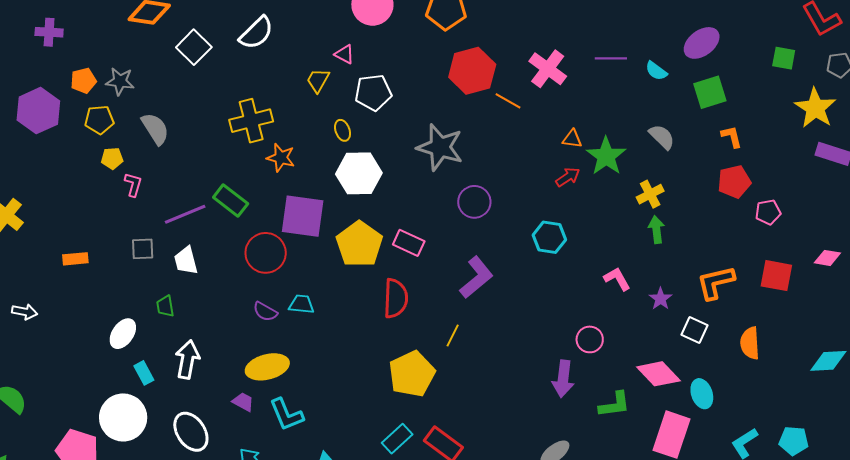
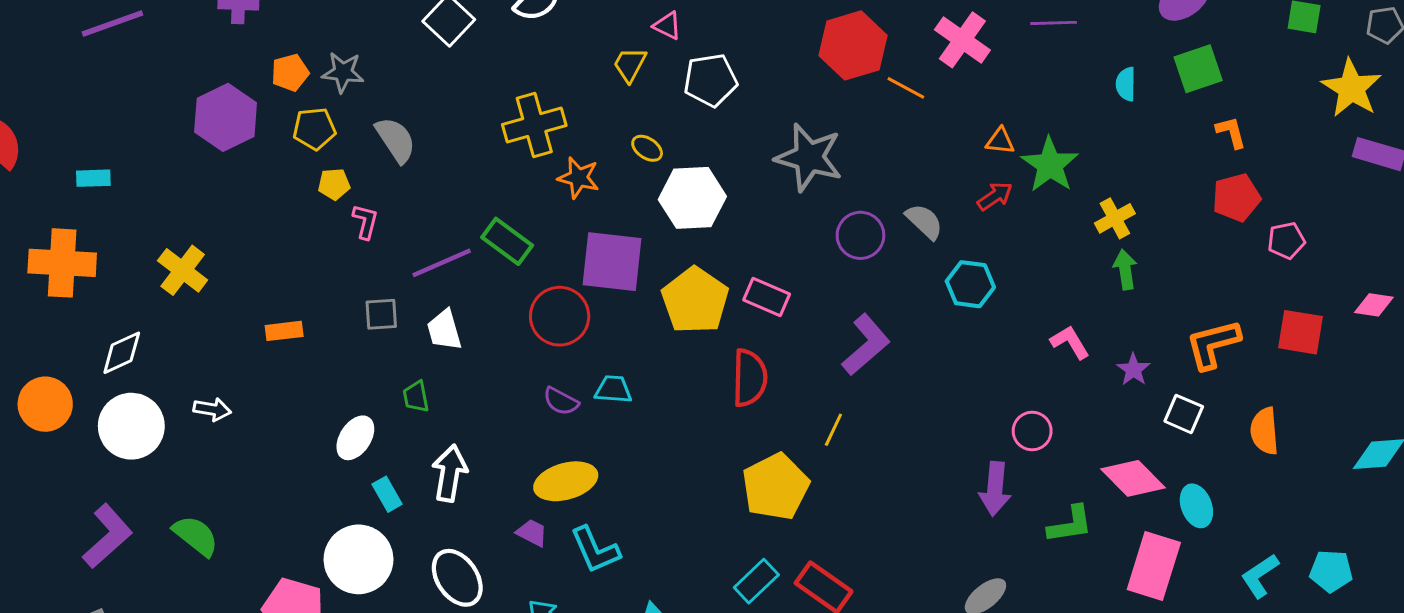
cyan semicircle: (656, 71) -> (1126, 84), moved, turned 55
yellow ellipse: (343, 130) -> (647, 148), moved, turned -35
gray semicircle: (662, 137) -> (924, 221), moved

